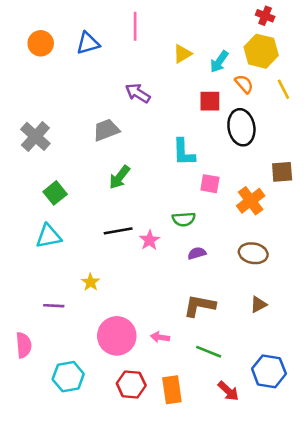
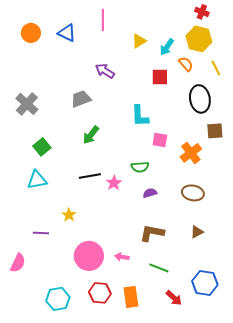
blue triangle: (88, 43) -> (67, 33), turned 42
black ellipse: (241, 127) -> (200, 99), moved
pink semicircle: (24, 345) -> (18, 263), turned 30
cyan hexagon: (68, 377) -> (58, 299), moved

